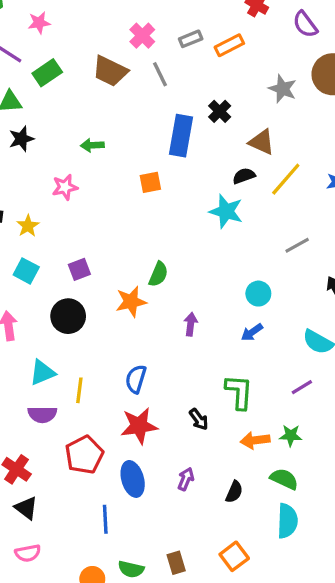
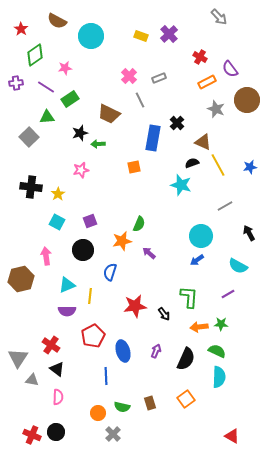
orange rectangle: (229, 45) -> (207, 82), moved
brown trapezoid: (110, 71) -> (109, 114), moved
black star: (21, 139) -> (80, 133), moved
yellow line: (286, 179) -> (218, 165), turned -70
cyan circle: (258, 294) -> (201, 236), size x1.5
purple arrow: (191, 324) -> (149, 253), moved, turned -56
blue semicircle: (136, 379) -> (110, 272), moved
red star: (139, 426) -> (135, 306), moved
black semicircle: (234, 492) -> (186, 359), size x1.6
pink semicircle: (28, 553) -> (58, 397), turned -77

